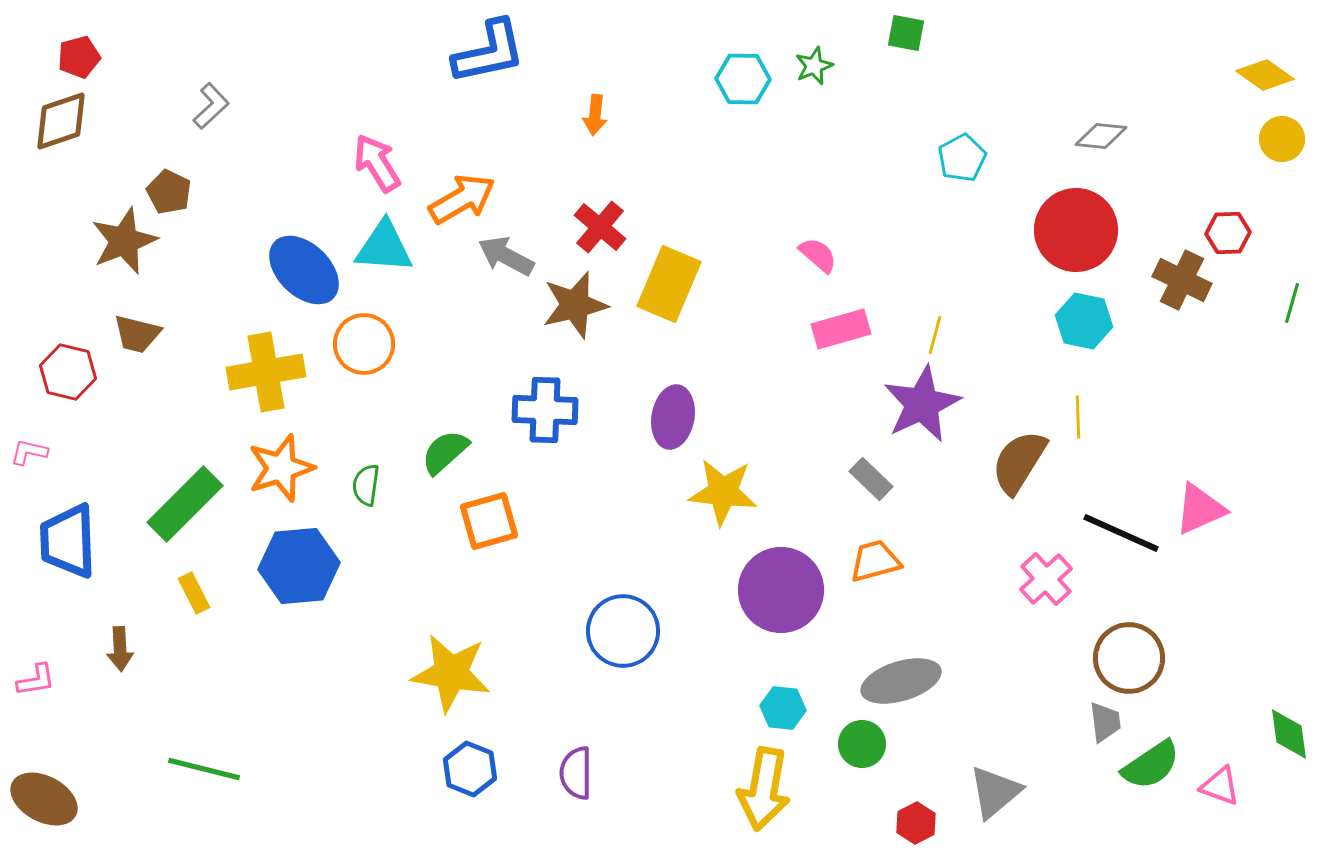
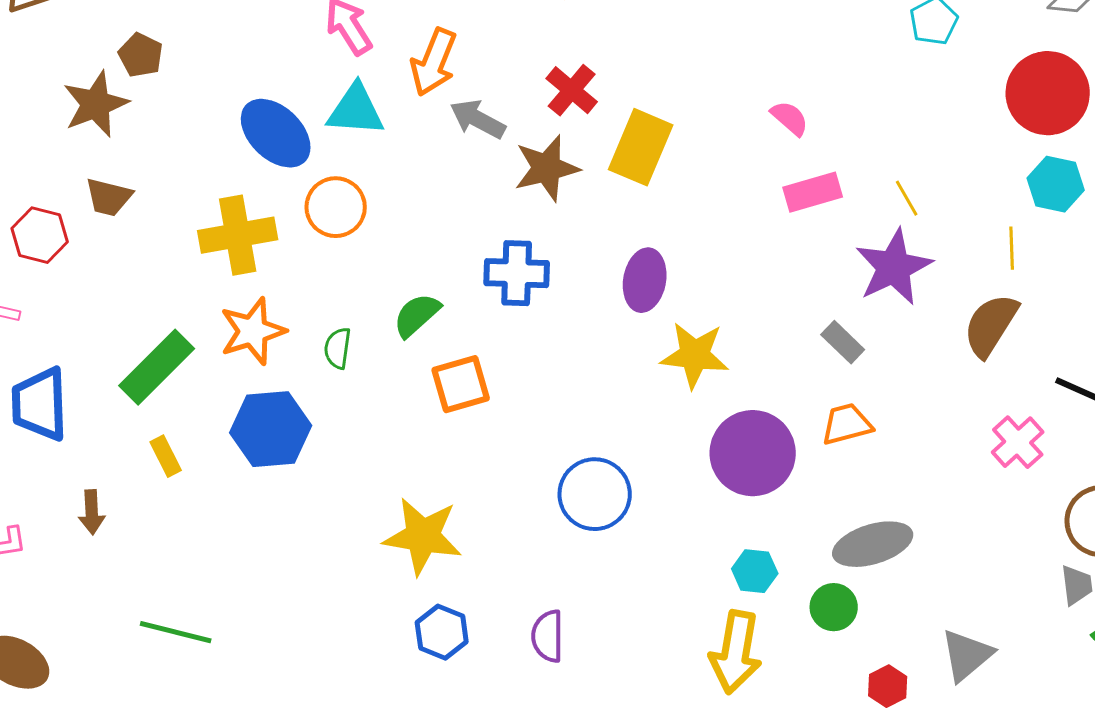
orange arrow: (462, 199) -> (434, 62), turned 142
yellow line: (935, 335) -> (907, 198), turned -45
yellow line: (1078, 417) -> (1012, 248), moved

